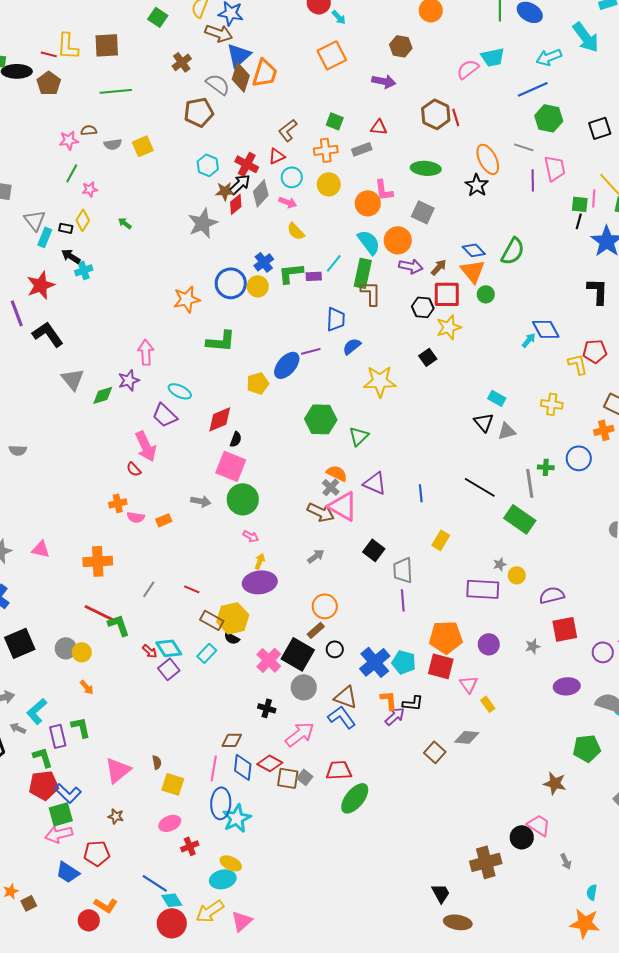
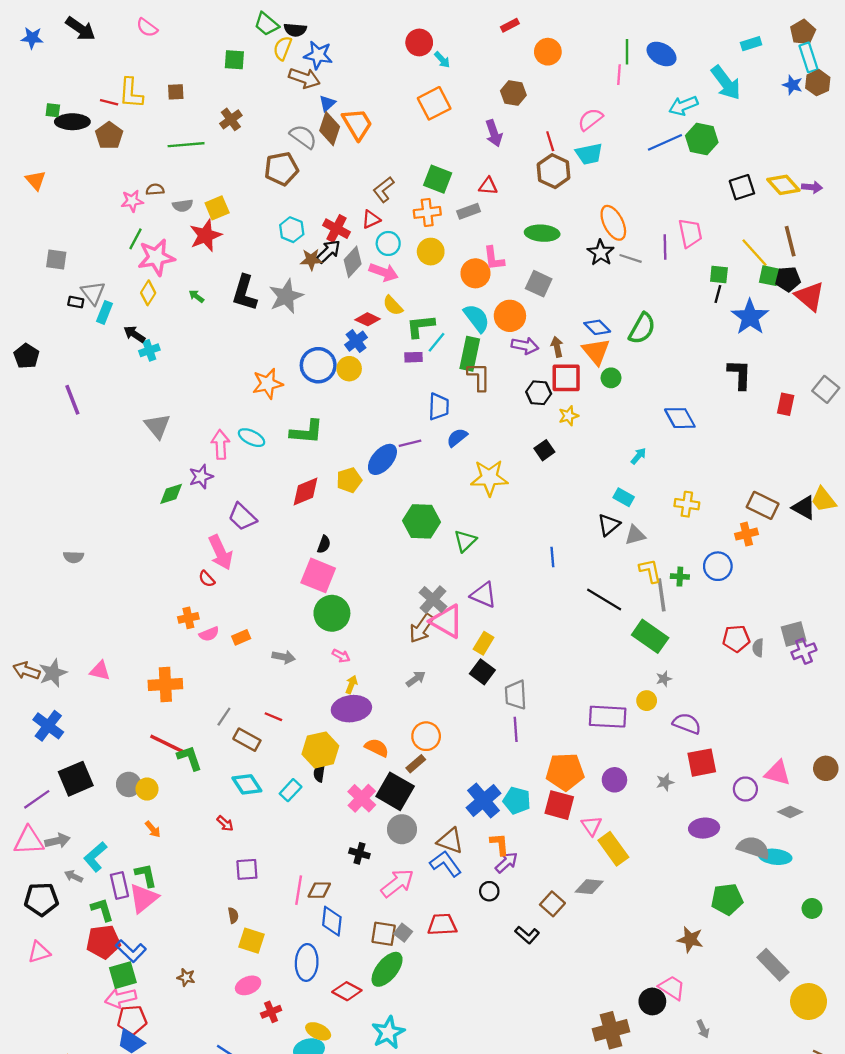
green square: (158, 17) -> (234, 60), turned -30
brown square: (107, 45) -> (176, 92), size x0.6
blue triangle: (239, 55) -> (327, 103), size x0.6
cyan trapezoid: (493, 57) -> (589, 154), moved
brown cross: (182, 62) -> (231, 119), moved
orange trapezoid: (265, 73) -> (357, 124), turned -48
purple arrow: (384, 81) -> (494, 133), turned 60
red line: (456, 117) -> (550, 141), moved
green hexagon: (549, 118) -> (702, 139), moved
green square: (335, 121) -> (438, 179), size x1.4
gray line: (524, 147) -> (631, 258), moved
pink star: (90, 189) -> (156, 257), size x2.0
pink line: (594, 198) -> (619, 75), moved
pink arrow: (288, 202) -> (384, 272), size x1.4
red diamond: (236, 204) -> (368, 319), moved, turned 65
black rectangle: (66, 228) -> (76, 302), moved
brown arrow: (439, 267) -> (557, 347), turned -54
green L-shape: (291, 273) -> (420, 326), moved
red star: (41, 285) -> (206, 235), moved
yellow star: (449, 327) -> (569, 416), size x0.7
black L-shape: (48, 334) -> (245, 293), moved, turned -128
cyan arrow: (529, 340) -> (639, 456), moved
red pentagon: (595, 351) -> (736, 639), moved
yellow L-shape: (578, 364) -> (650, 571), moved
gray triangle: (73, 379) -> (157, 426), moved
cyan ellipse: (180, 391) -> (252, 438), moved
red diamond: (220, 419) -> (306, 492), moved
black triangle: (484, 422) -> (609, 525), turned 30
orange semicircle: (337, 473) -> (377, 748), moved
gray cross: (331, 487) -> (433, 600), size x1.4
blue line: (421, 493) -> (552, 557), moved
gray arrow: (201, 501) -> (284, 657), moved
brown arrow: (321, 512) -> (422, 628), turned 100
pink semicircle: (136, 517) -> (209, 634), turned -30
yellow rectangle: (441, 540) -> (484, 643), moved
gray star: (500, 564) -> (664, 679), moved
purple semicircle: (552, 595) -> (687, 724), turned 35
brown rectangle: (212, 620) -> (247, 740), moved
black semicircle: (232, 638) -> (319, 773), turned 70
black circle: (335, 649) -> (489, 891), moved
red arrow: (150, 651) -> (225, 823), moved
purple square: (169, 669) -> (247, 869), moved, turned 35
black L-shape: (413, 703) -> (527, 935), moved, turned 35
yellow rectangle: (488, 704) -> (613, 849), size x1.8
red diamond: (270, 763) -> (347, 991), moved
pink line: (214, 768) -> (299, 890), moved
pink triangle: (118, 770) -> (144, 898), moved
green ellipse: (355, 798) -> (387, 969), moved
cyan star: (237, 818) -> (388, 1033), moved
red pentagon: (97, 853) -> (132, 1020), moved

